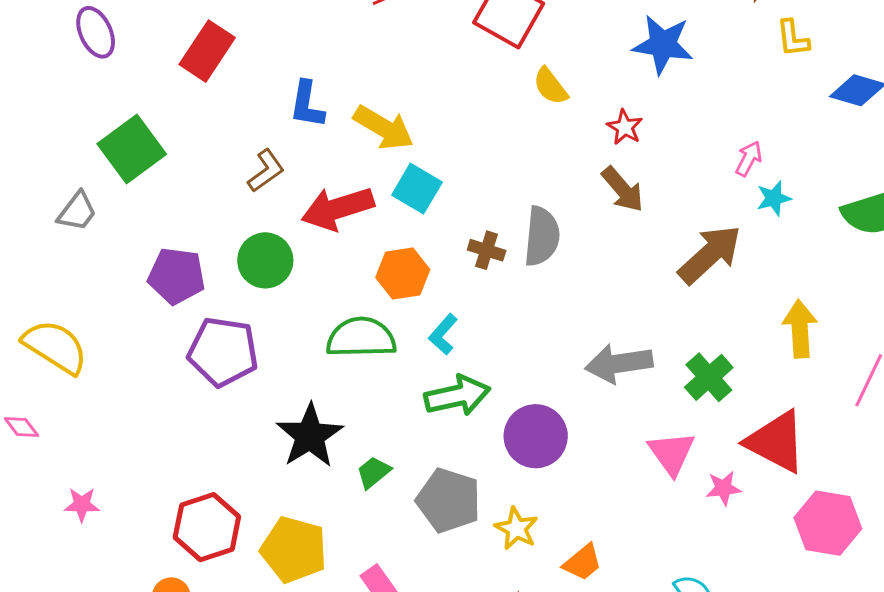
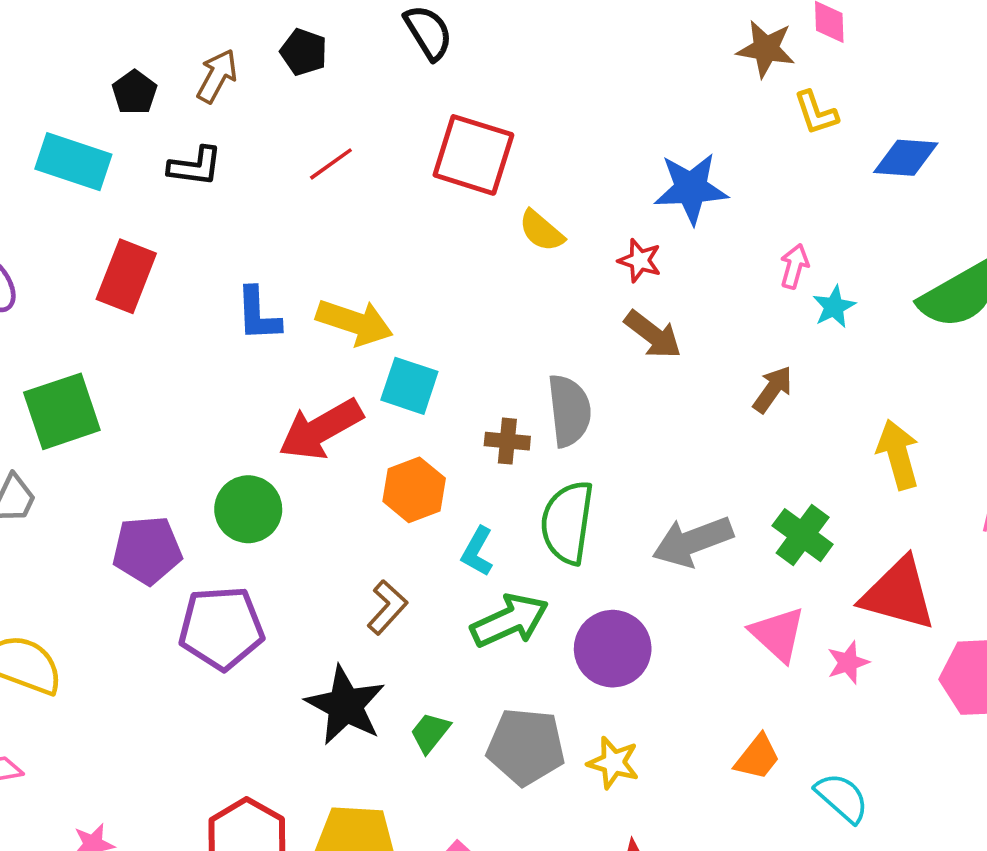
blue star: (663, 44) -> (691, 188), moved
green square: (132, 149) -> (62, 411), turned 30
brown L-shape: (266, 171) -> (387, 607), moved
brown arrow: (710, 254) -> (773, 389), size x0.6
green semicircle: (361, 338) -> (567, 522), moved, turned -68
orange trapezoid: (583, 562) -> (757, 757), moved

